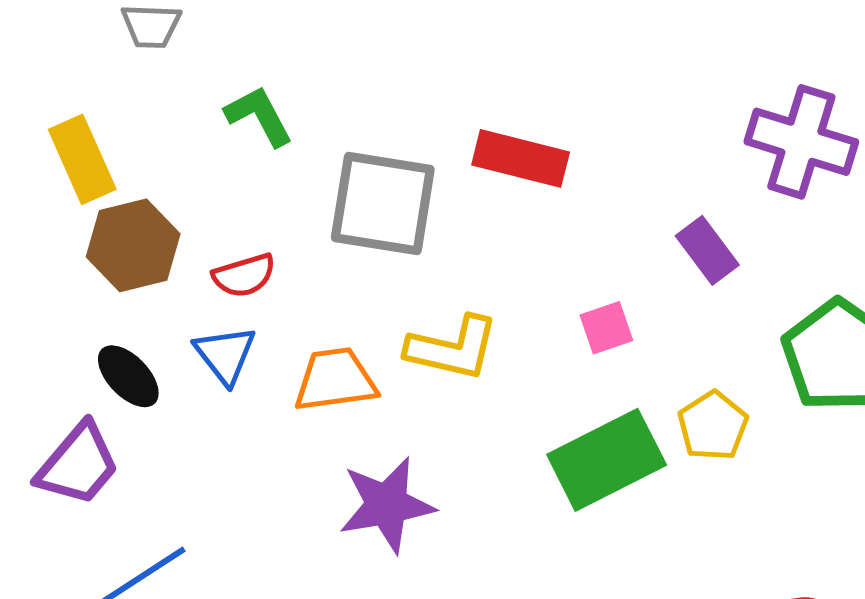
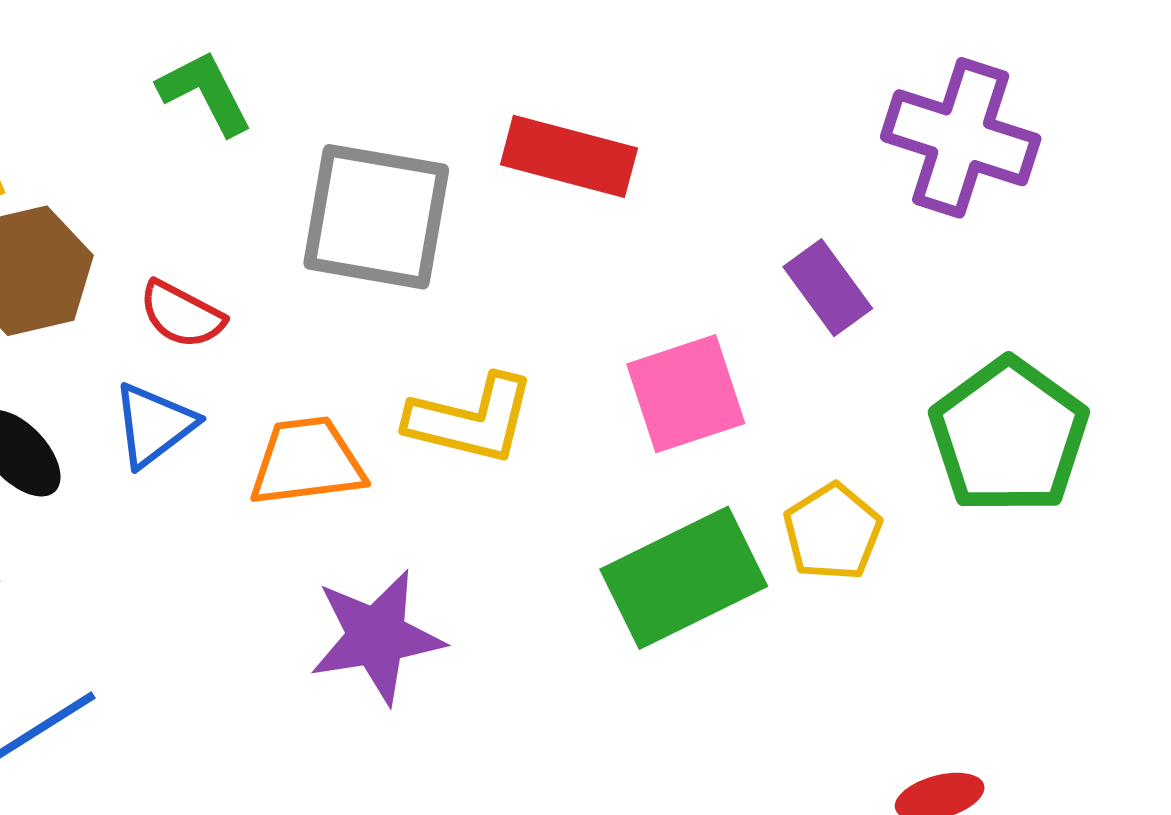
red semicircle: (244, 275) -> (182, 315), turned 44
pink square: (606, 328) -> (686, 394), size x1.6
blue triangle: (225, 355) -> (154, 425), turned 30

